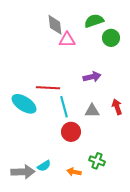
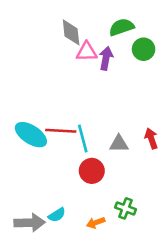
purple arrow: (92, 77) -> (106, 58), moved, turned -66
red line: (48, 88) -> (61, 131), moved
orange arrow: (74, 172) -> (96, 223), turned -32

